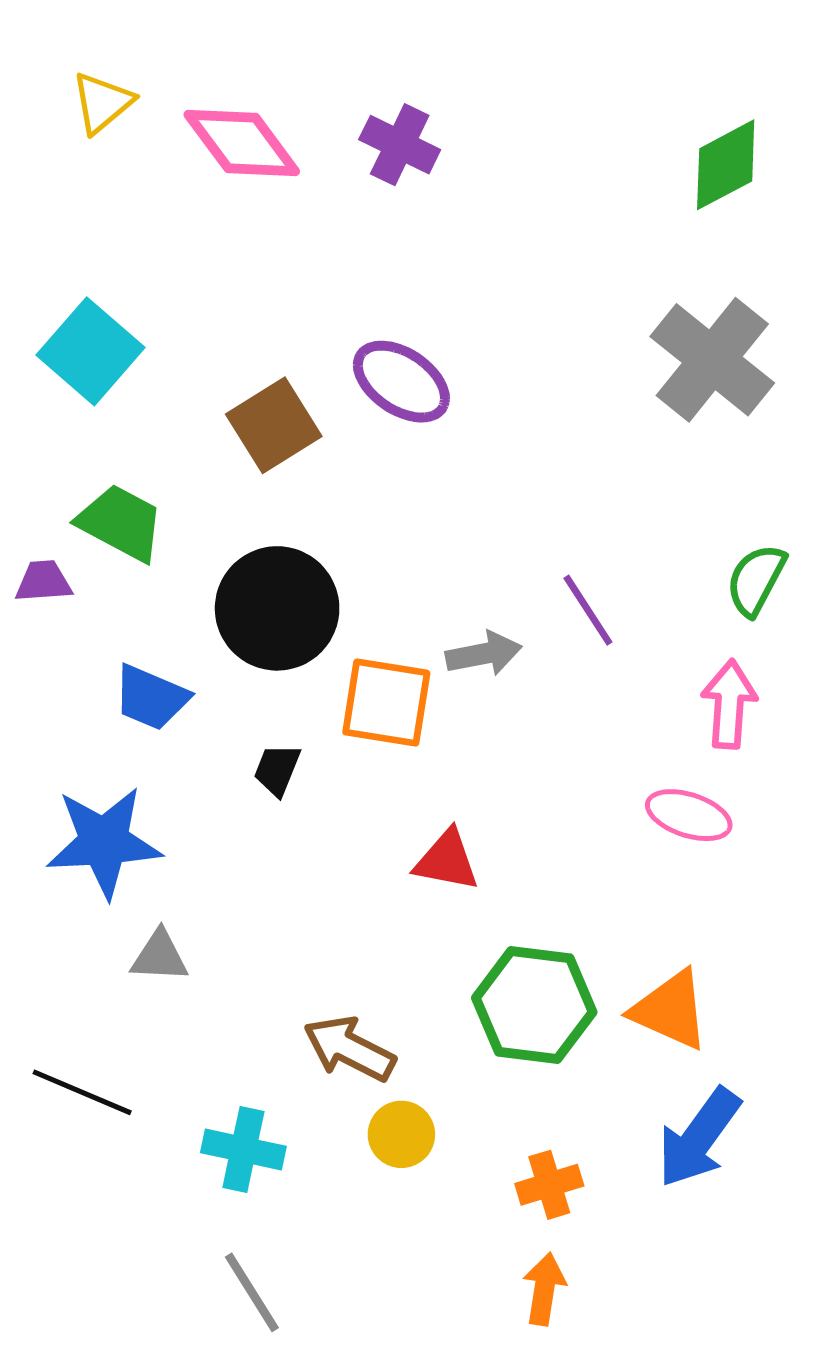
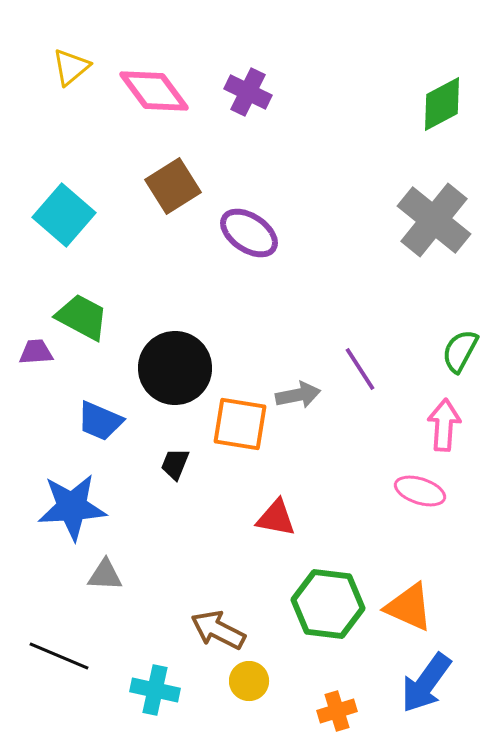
brown square: (274, 425) -> (173, 186), moved

